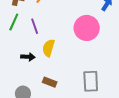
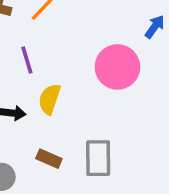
gray rectangle: (91, 81) -> (98, 158), moved

